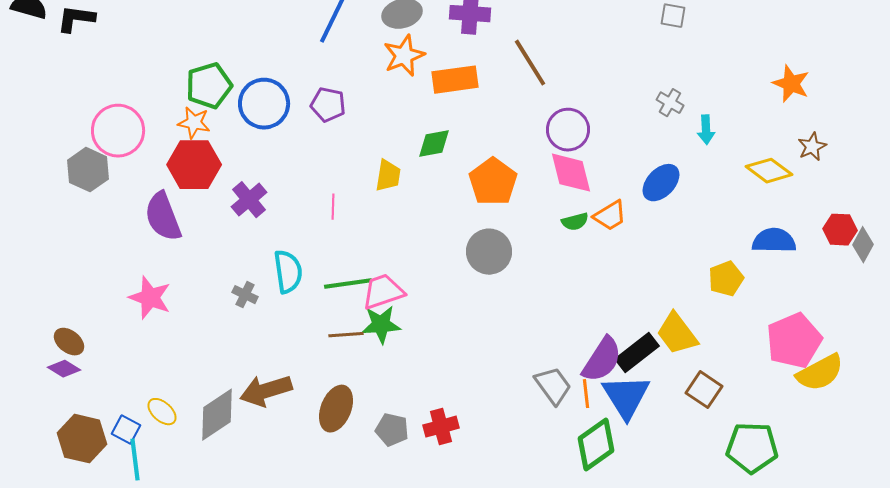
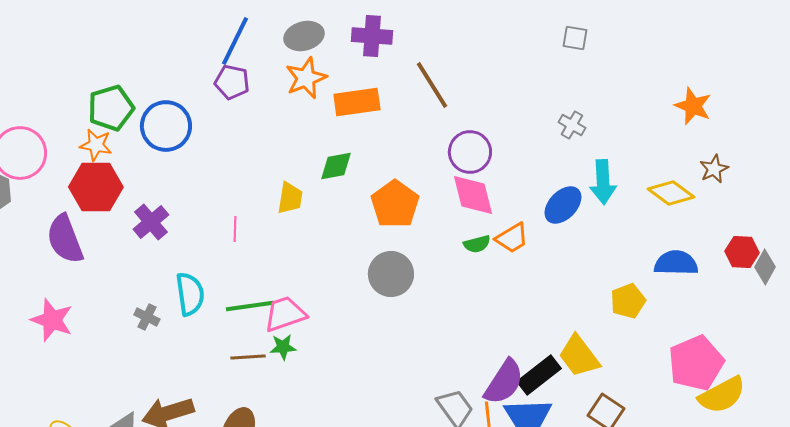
purple pentagon: (328, 105) -> (232, 82), moved
cyan arrow: (706, 130) -> (603, 182), moved, size x1.5
green star: (381, 325) -> (283, 347), size x0.7

